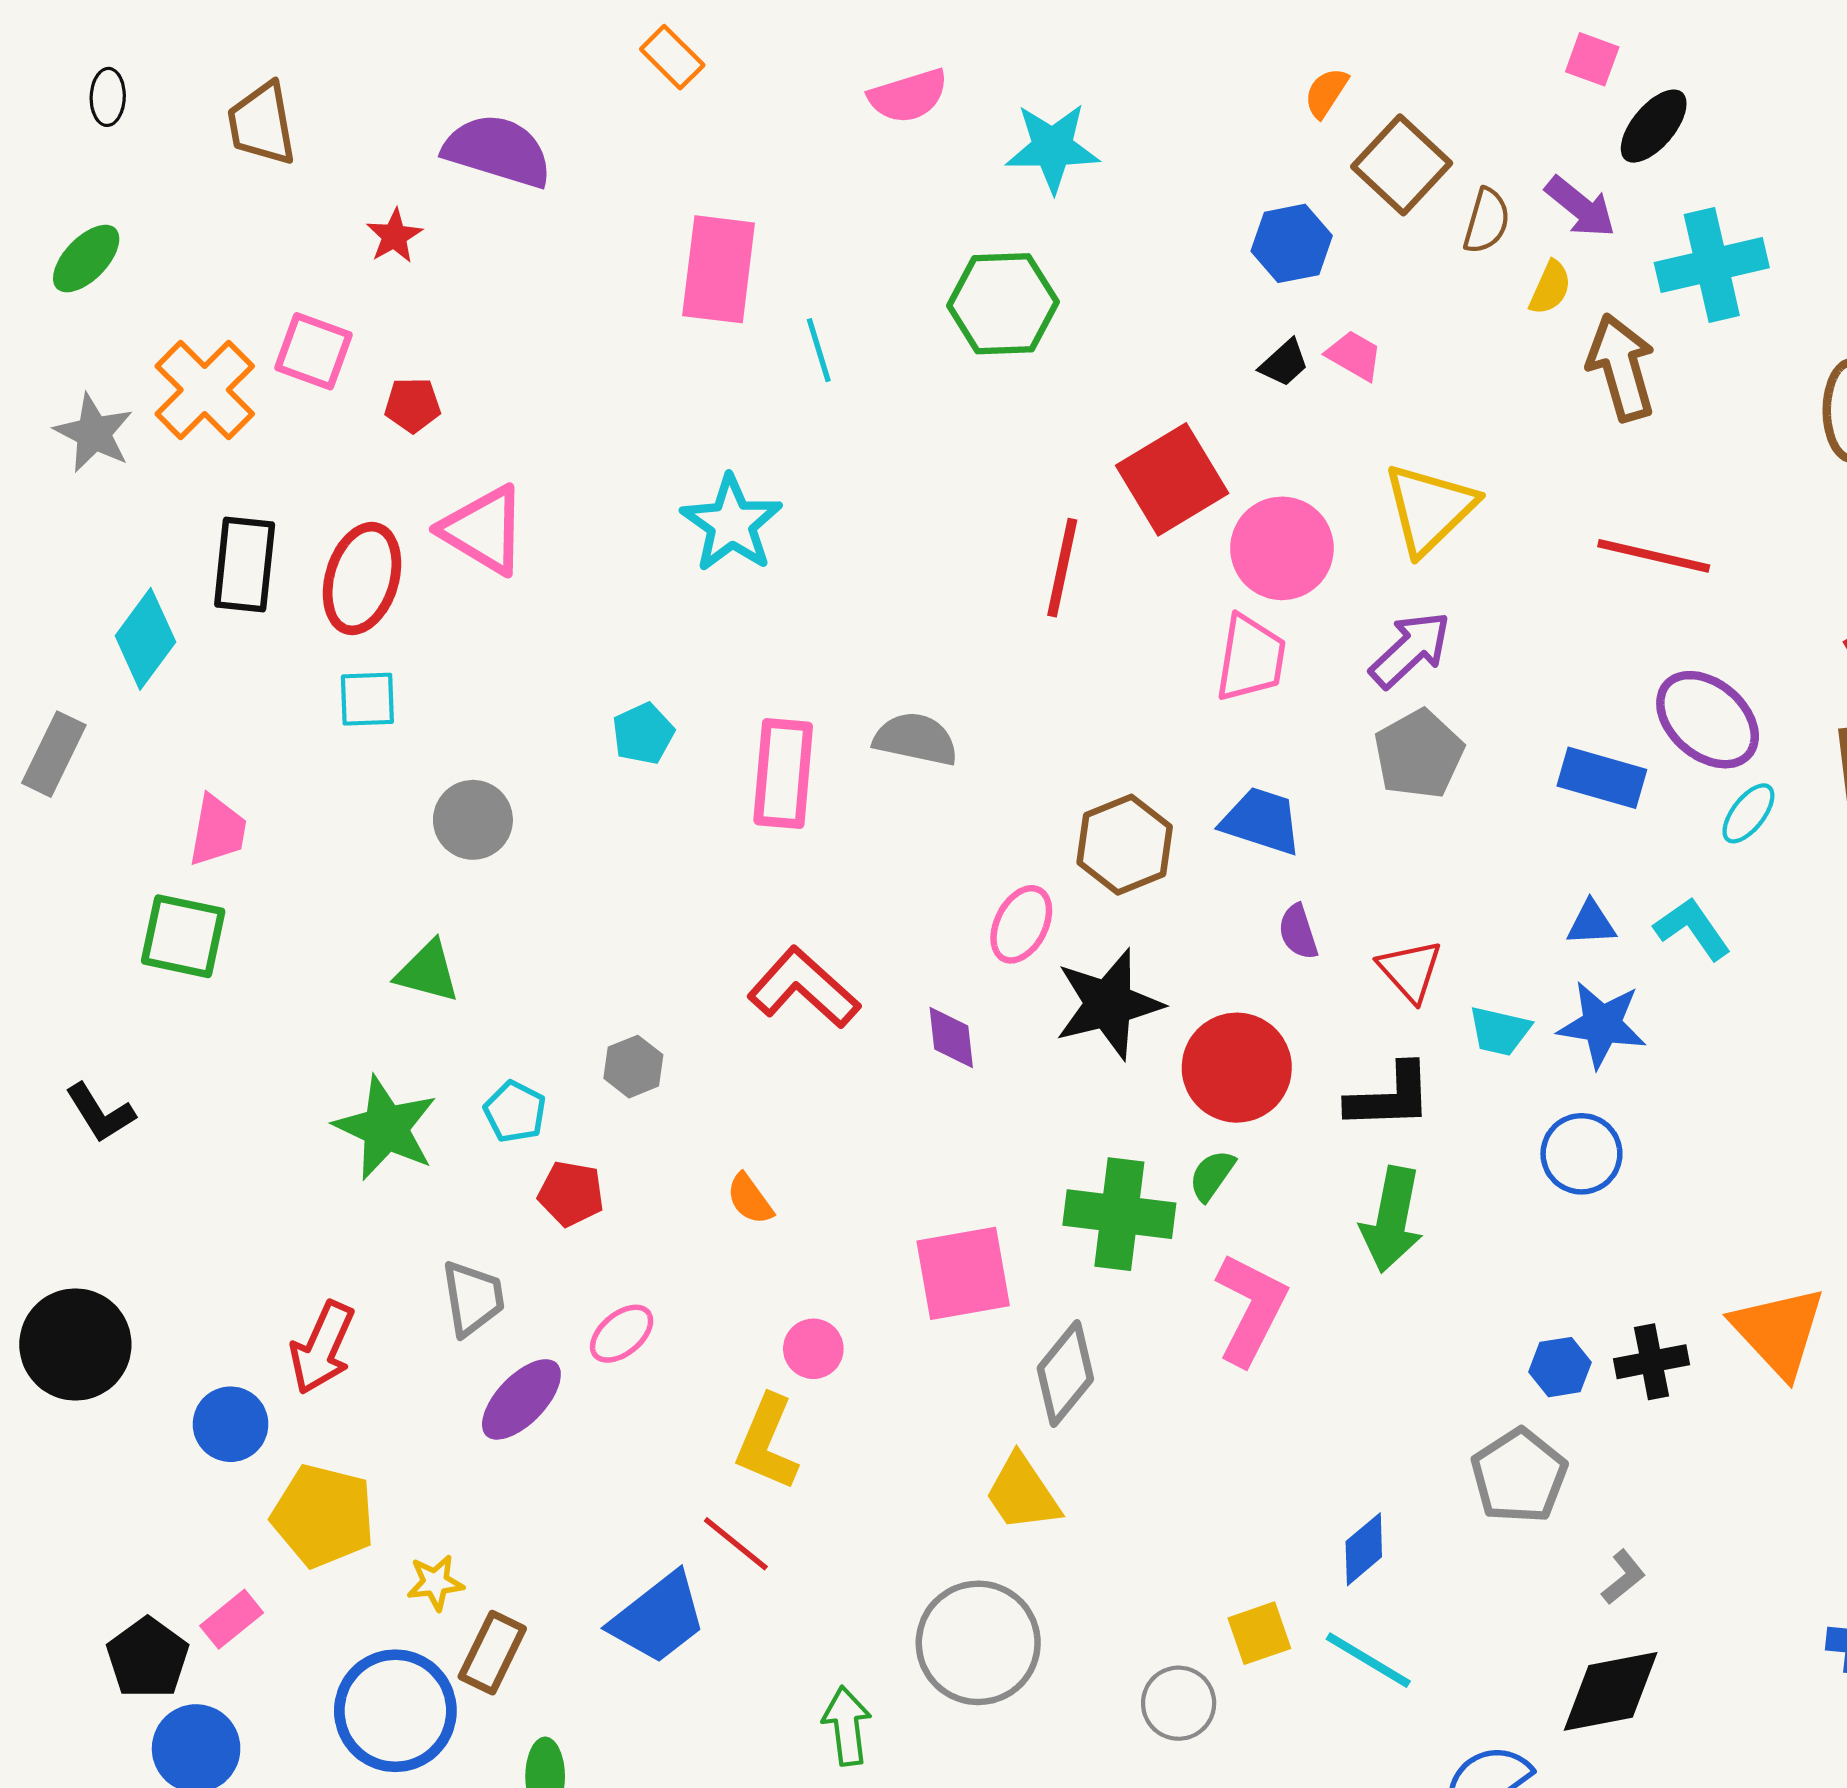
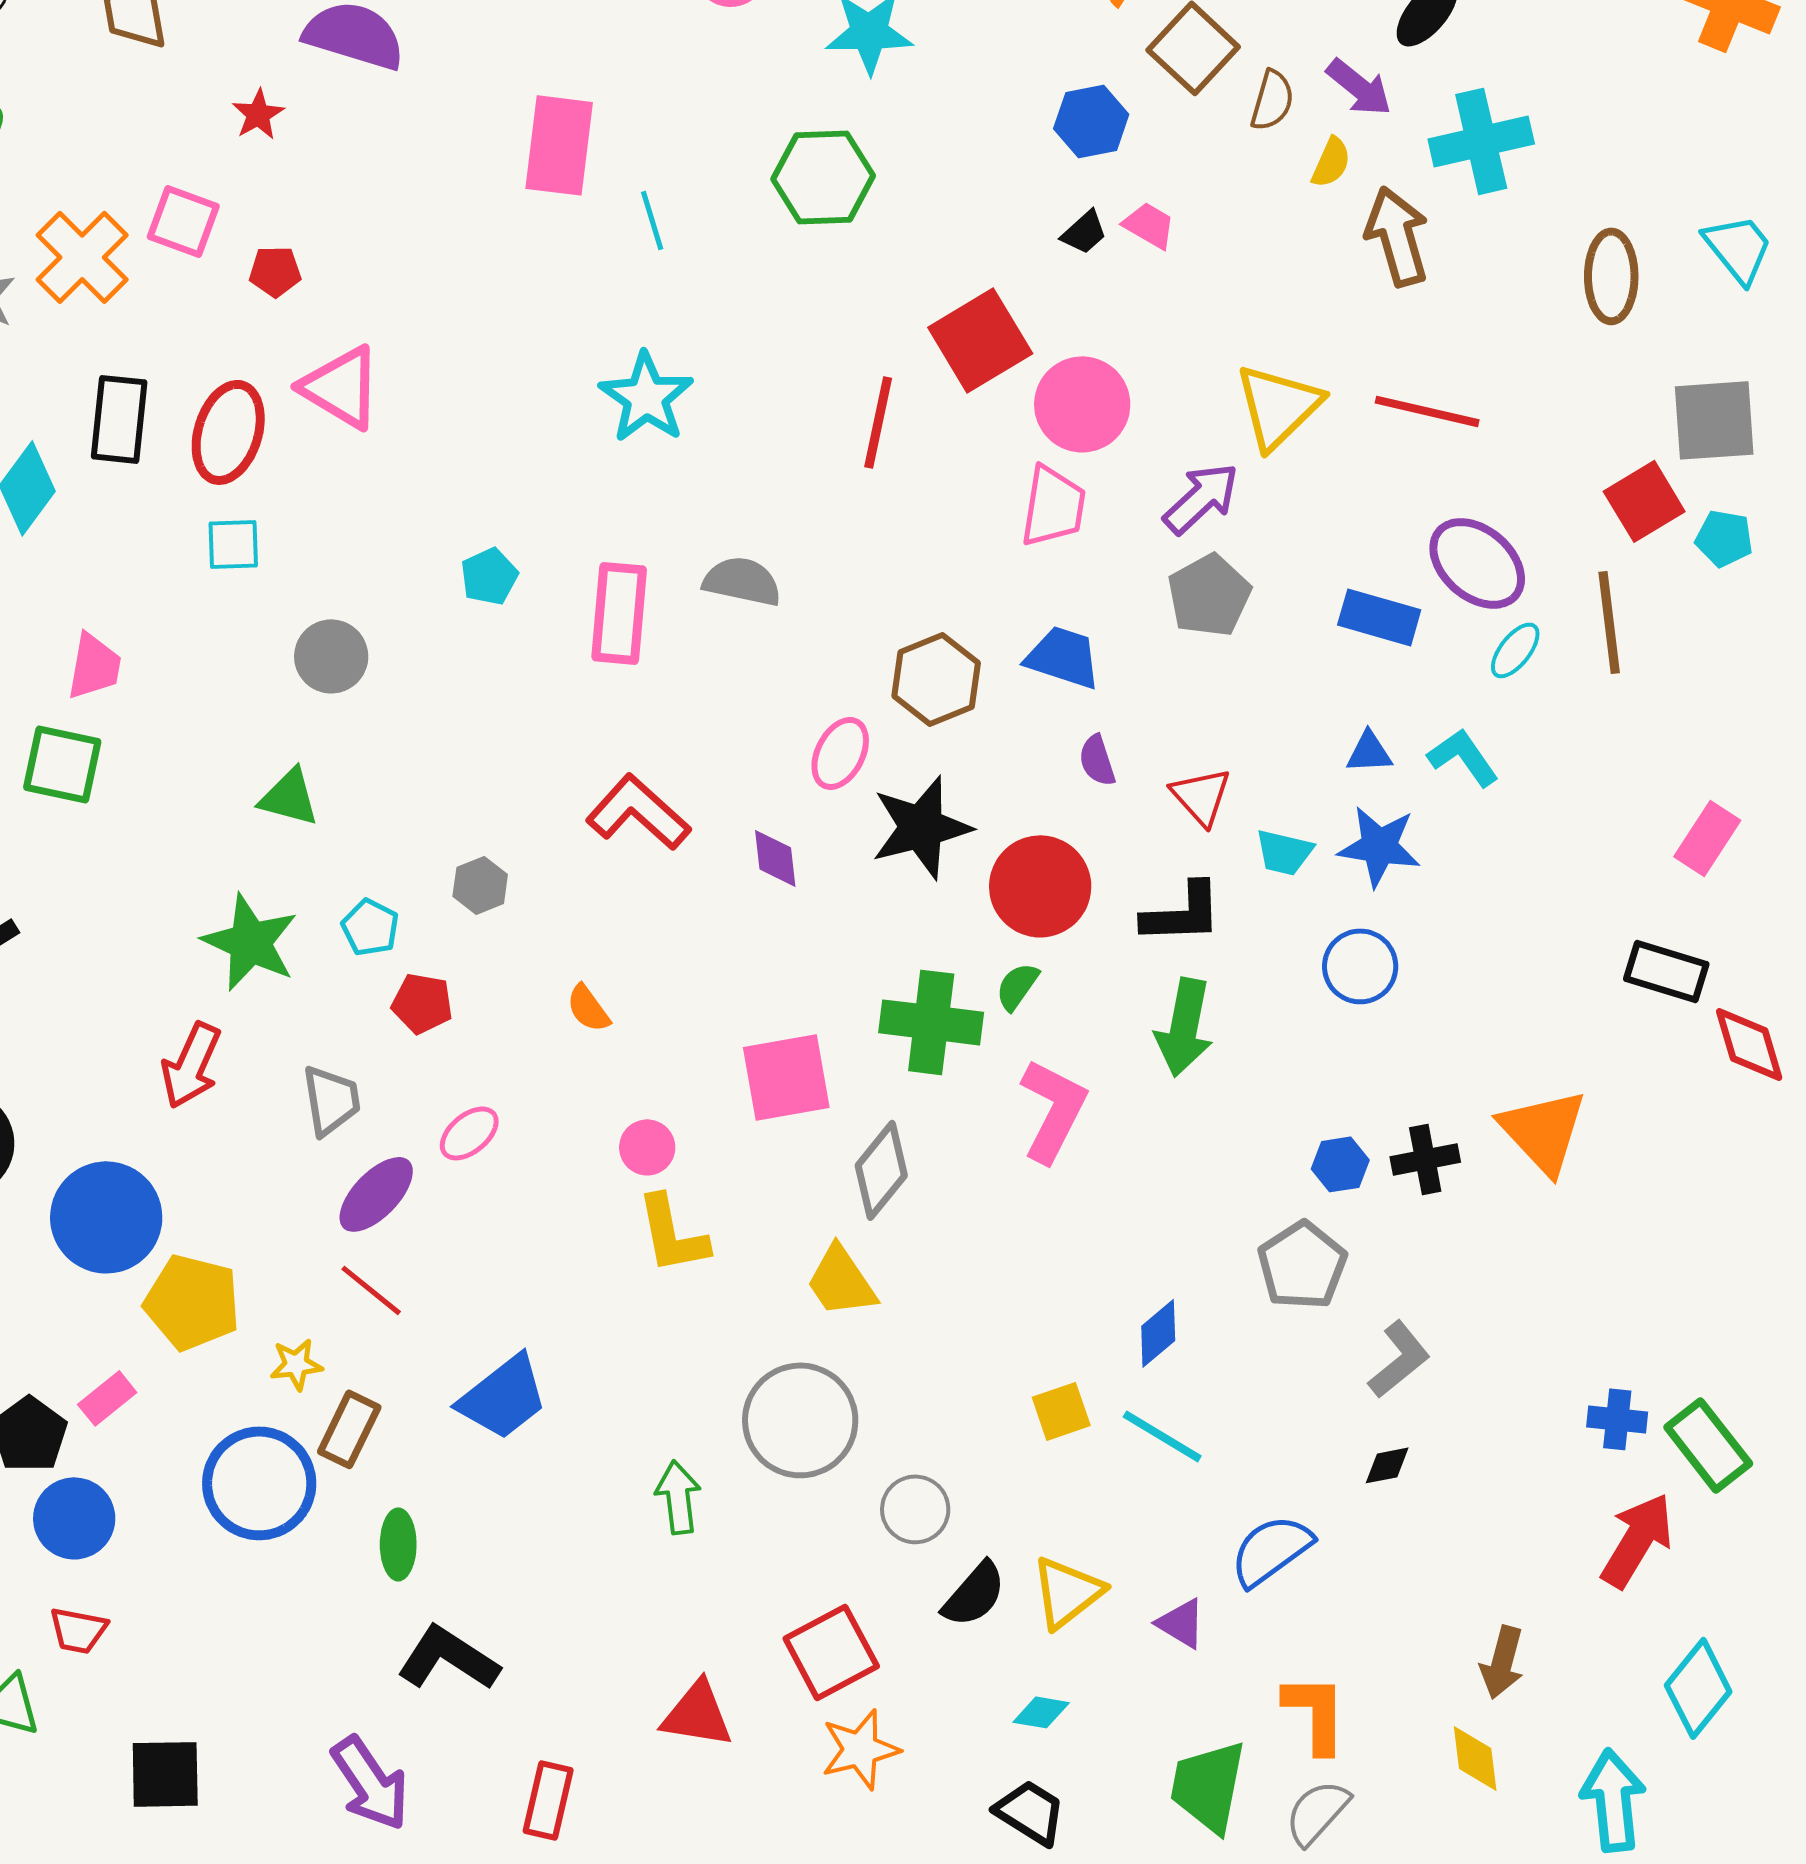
yellow triangle: (1430, 508) -> (1278, 406), moved
cyan star: (731, 524) -> (646, 397), moved
red arrow: (322, 1348) -> (191, 1065), moved
blue circle: (231, 1424) -> (106, 1217), size x1.6
yellow L-shape: (767, 1443) -> (672, 1234), moved, turned -34
red line: (736, 1544) -> (371, 1290), moved
gray L-shape: (1623, 1577) -> (1399, 1359), size x1.5
black diamond: (1611, 1691) -> (1387, 1465), size x0.5
gray circle: (1179, 1703) -> (915, 1509), moved

